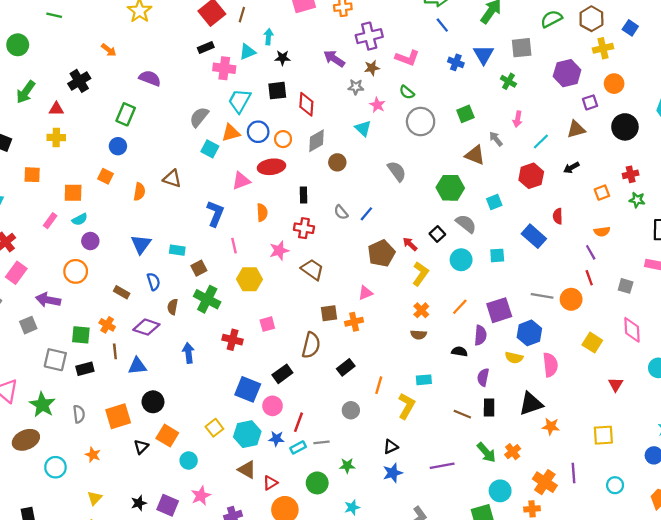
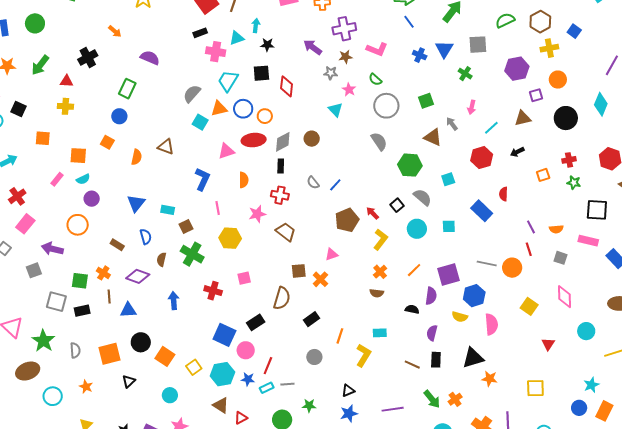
gray diamond: (316, 141) -> (283, 142), moved
gray semicircle: (397, 171) -> (379, 141), moved
orange semicircle: (602, 232) -> (556, 229), moved
orange cross: (354, 322) -> (320, 279), turned -35
orange square: (167, 436) -> (165, 356), moved

